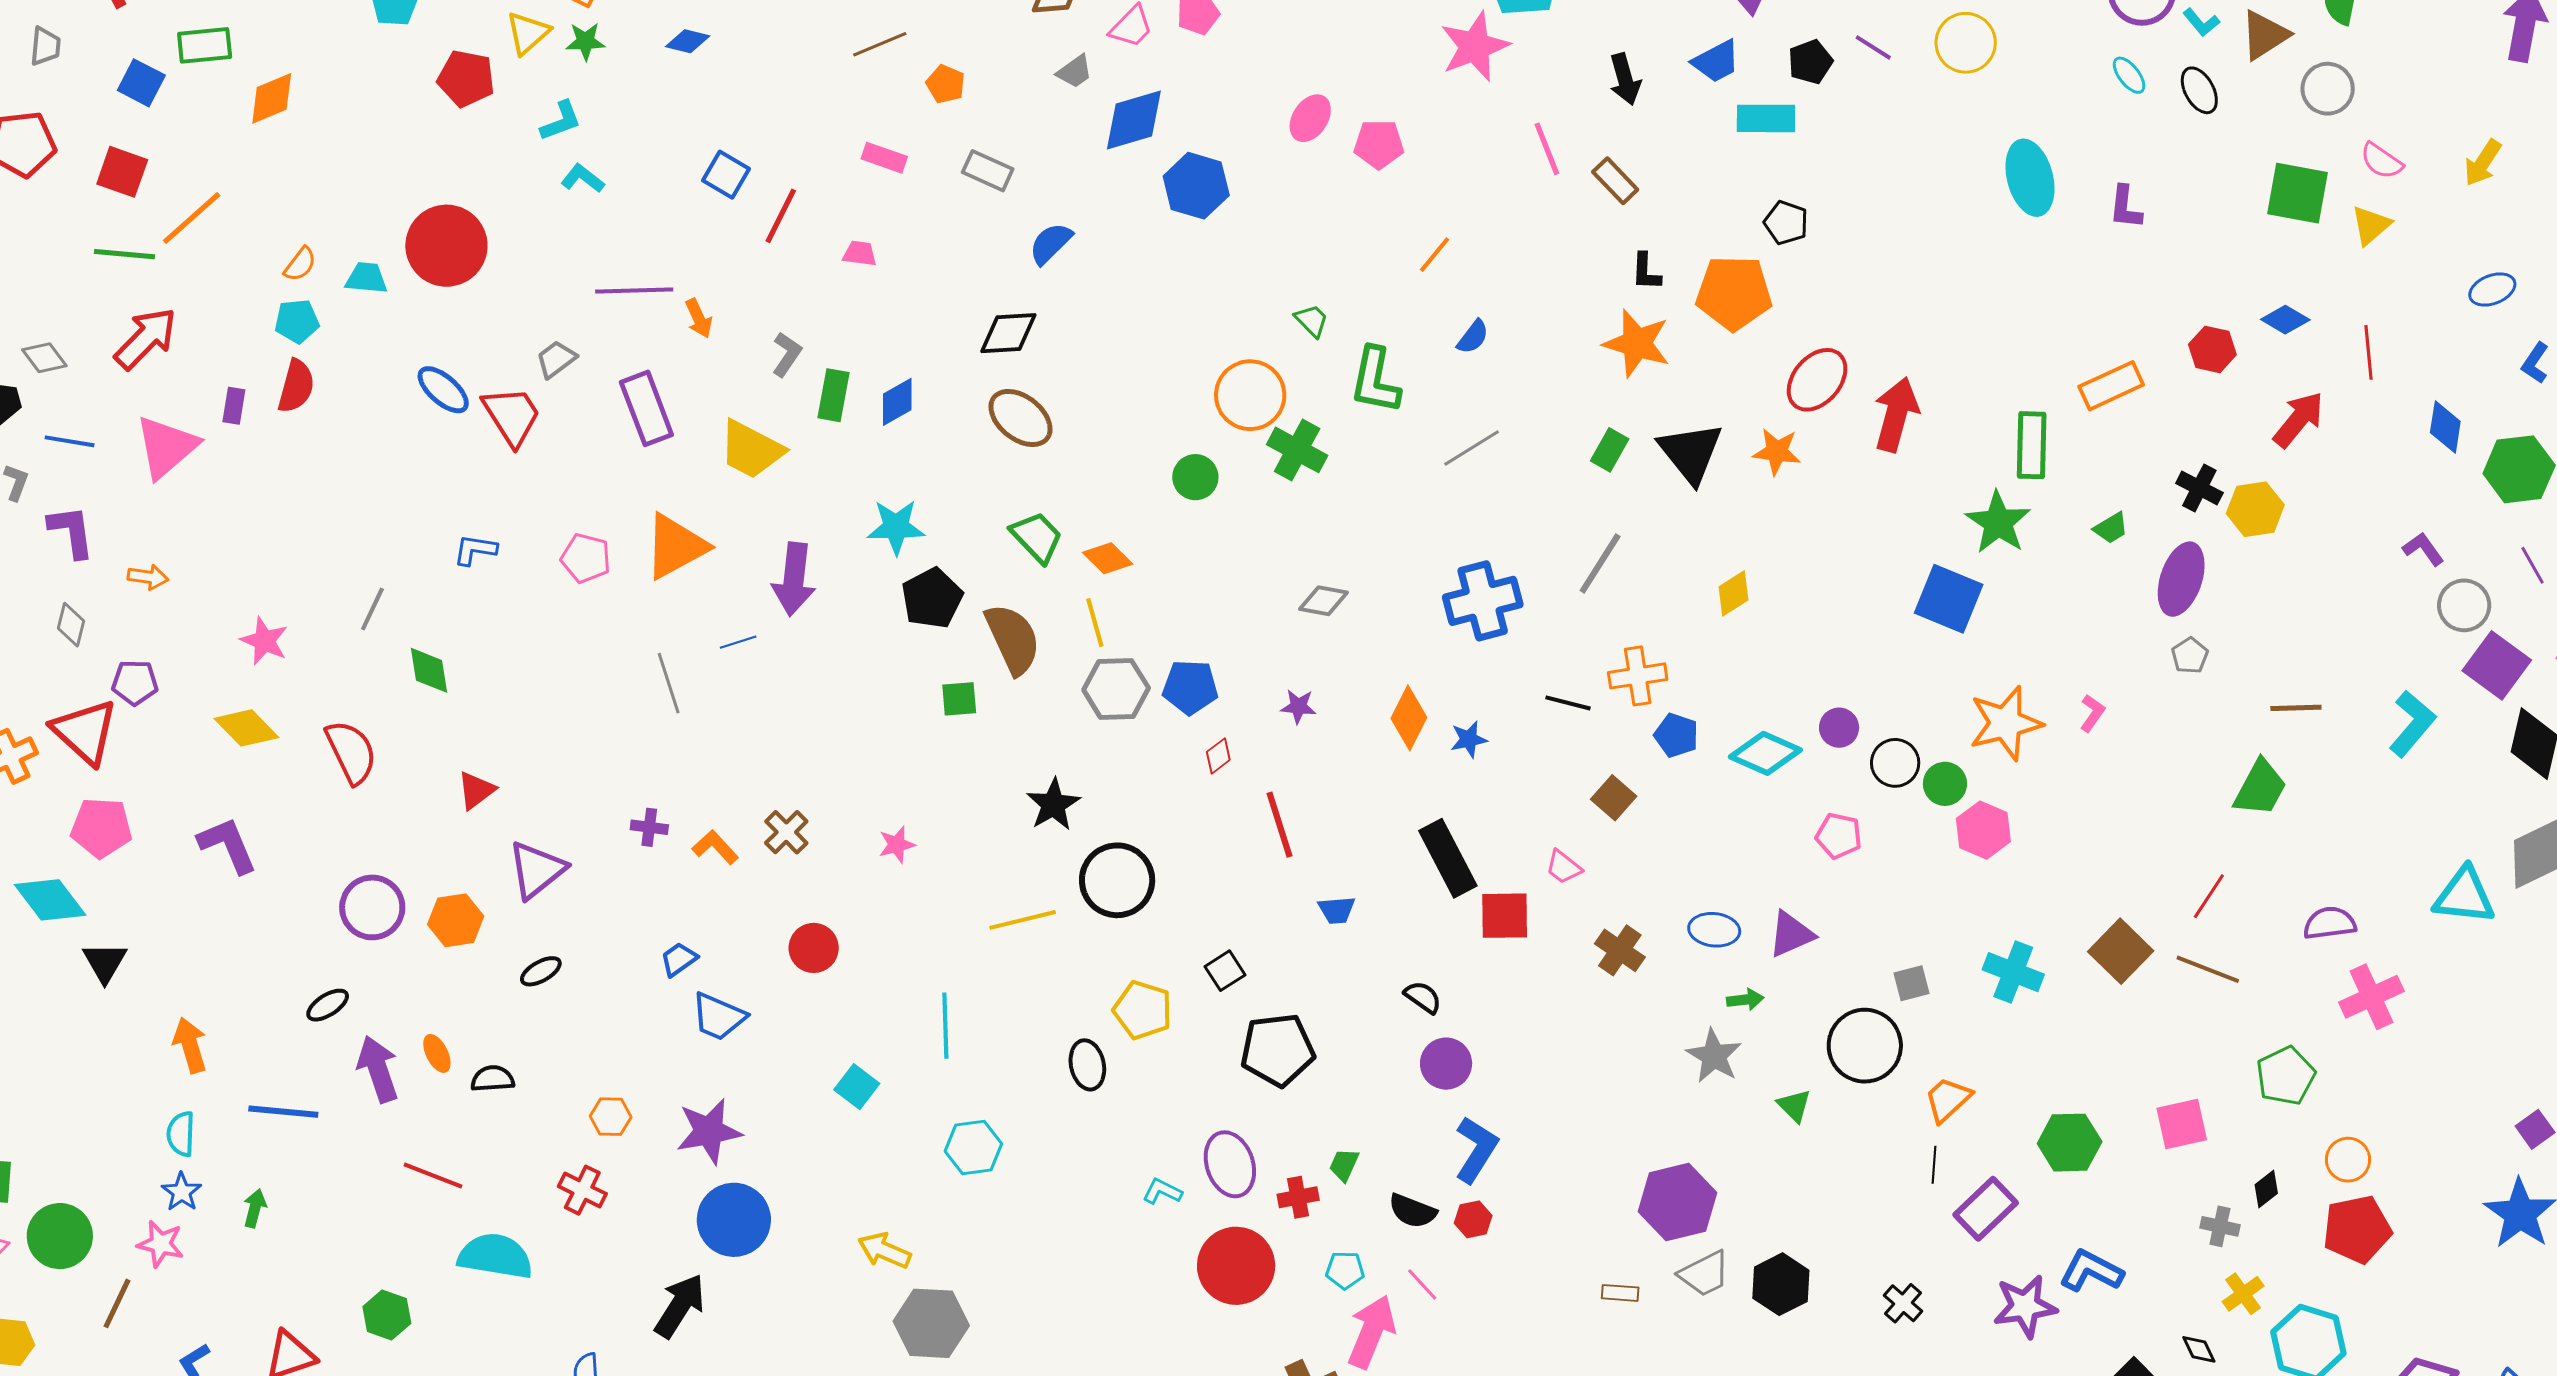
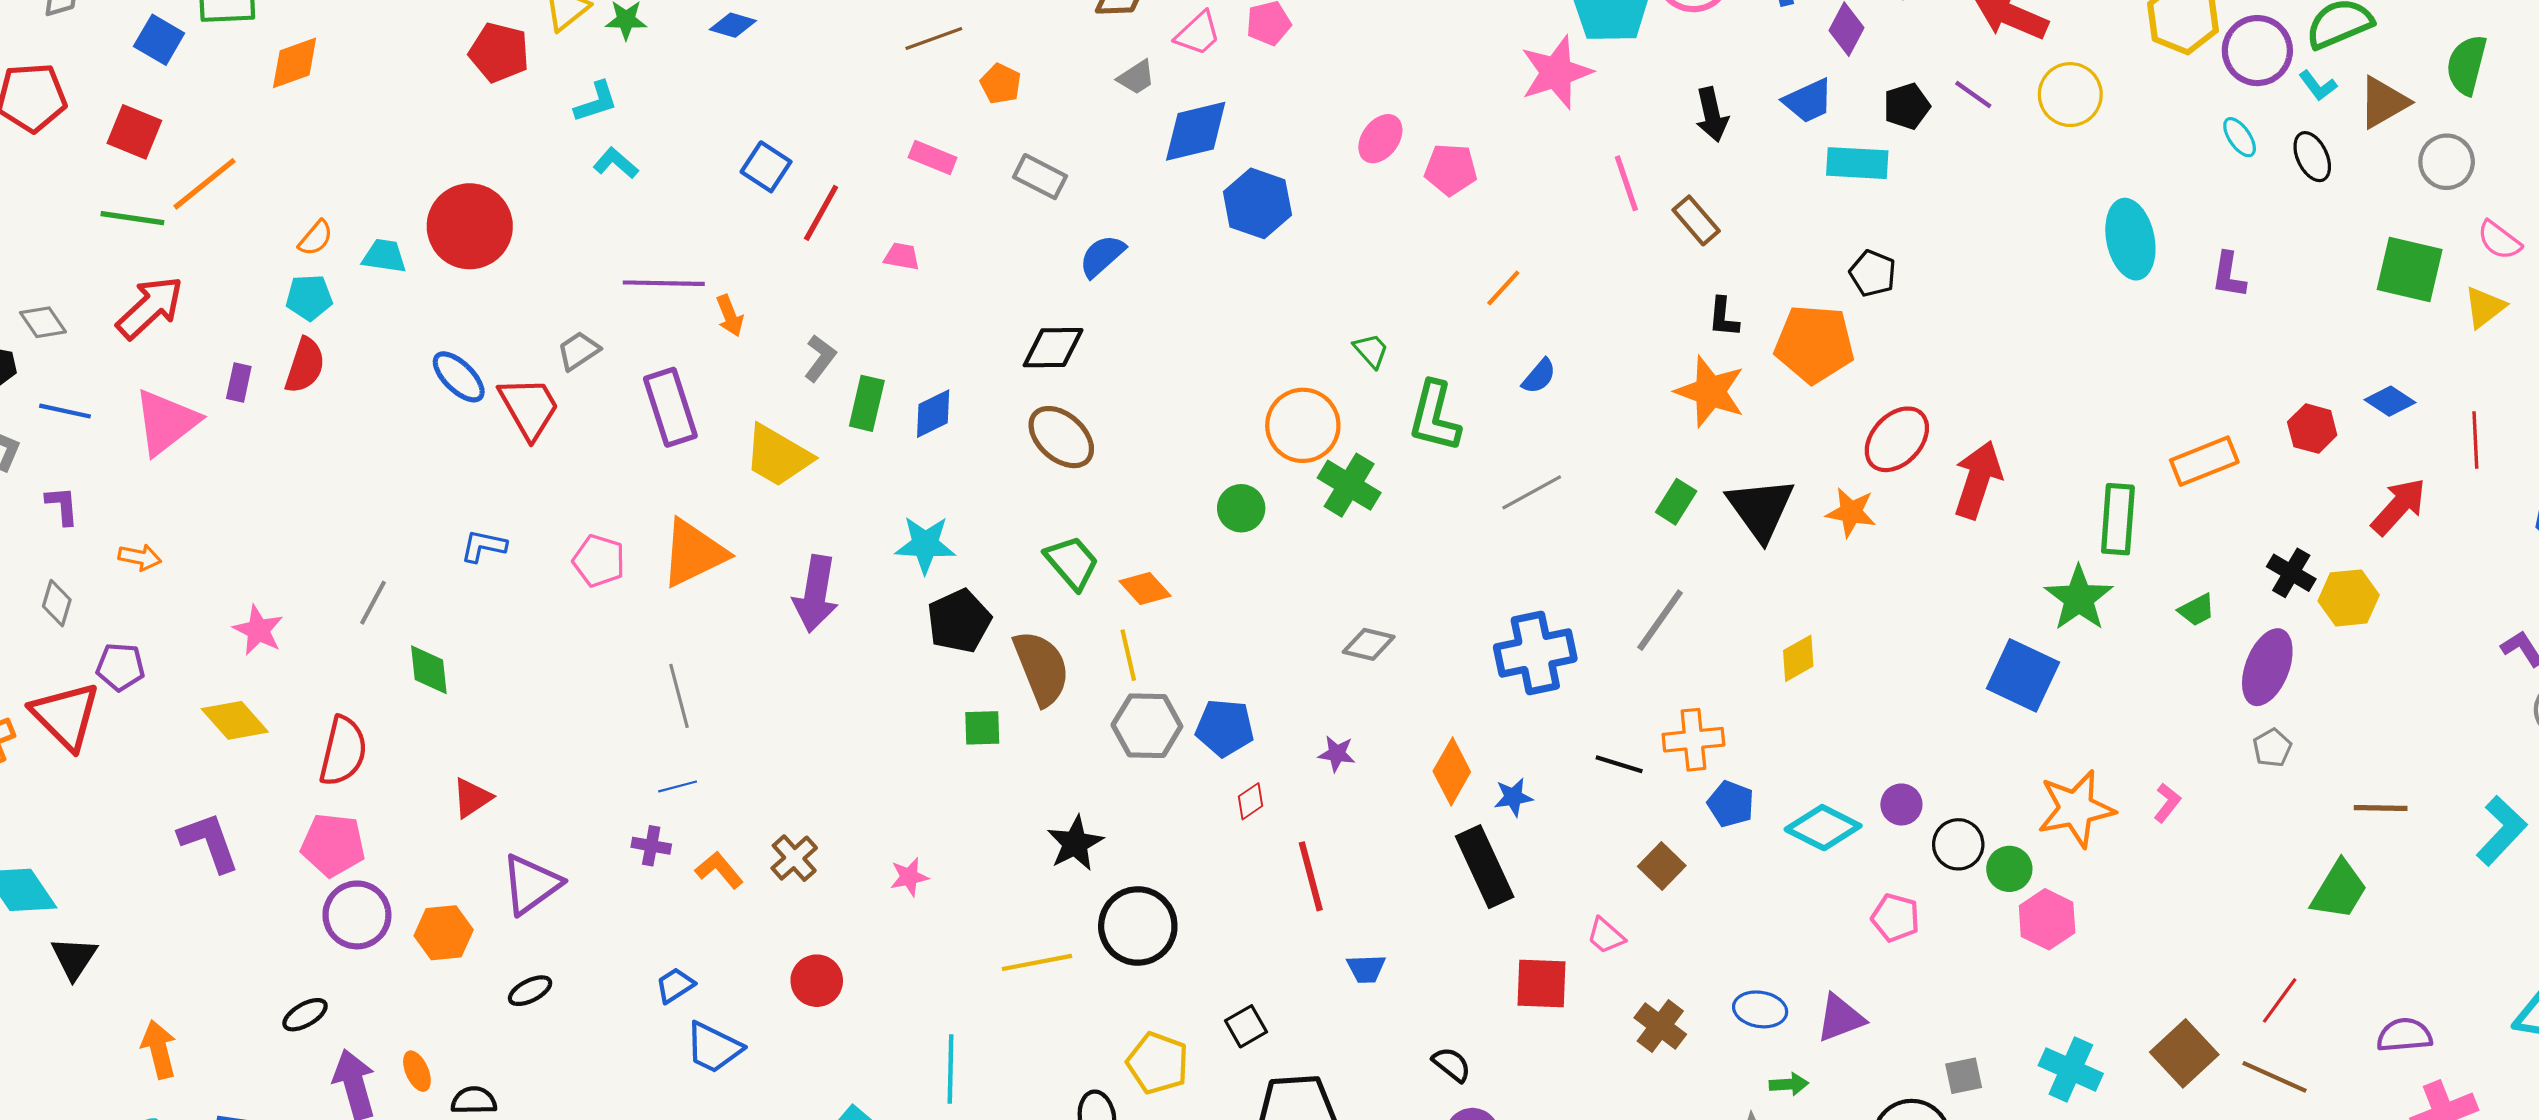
purple L-shape: (71, 532) -> (62, 506), size x0.7
blue line: (738, 642) -> (678, 786), moved
red semicircle: (351, 752) -> (343, 751), turned 36
pink pentagon: (101, 828) -> (333, 845), moved
black rectangle: (1448, 858) -> (1485, 867), moved

